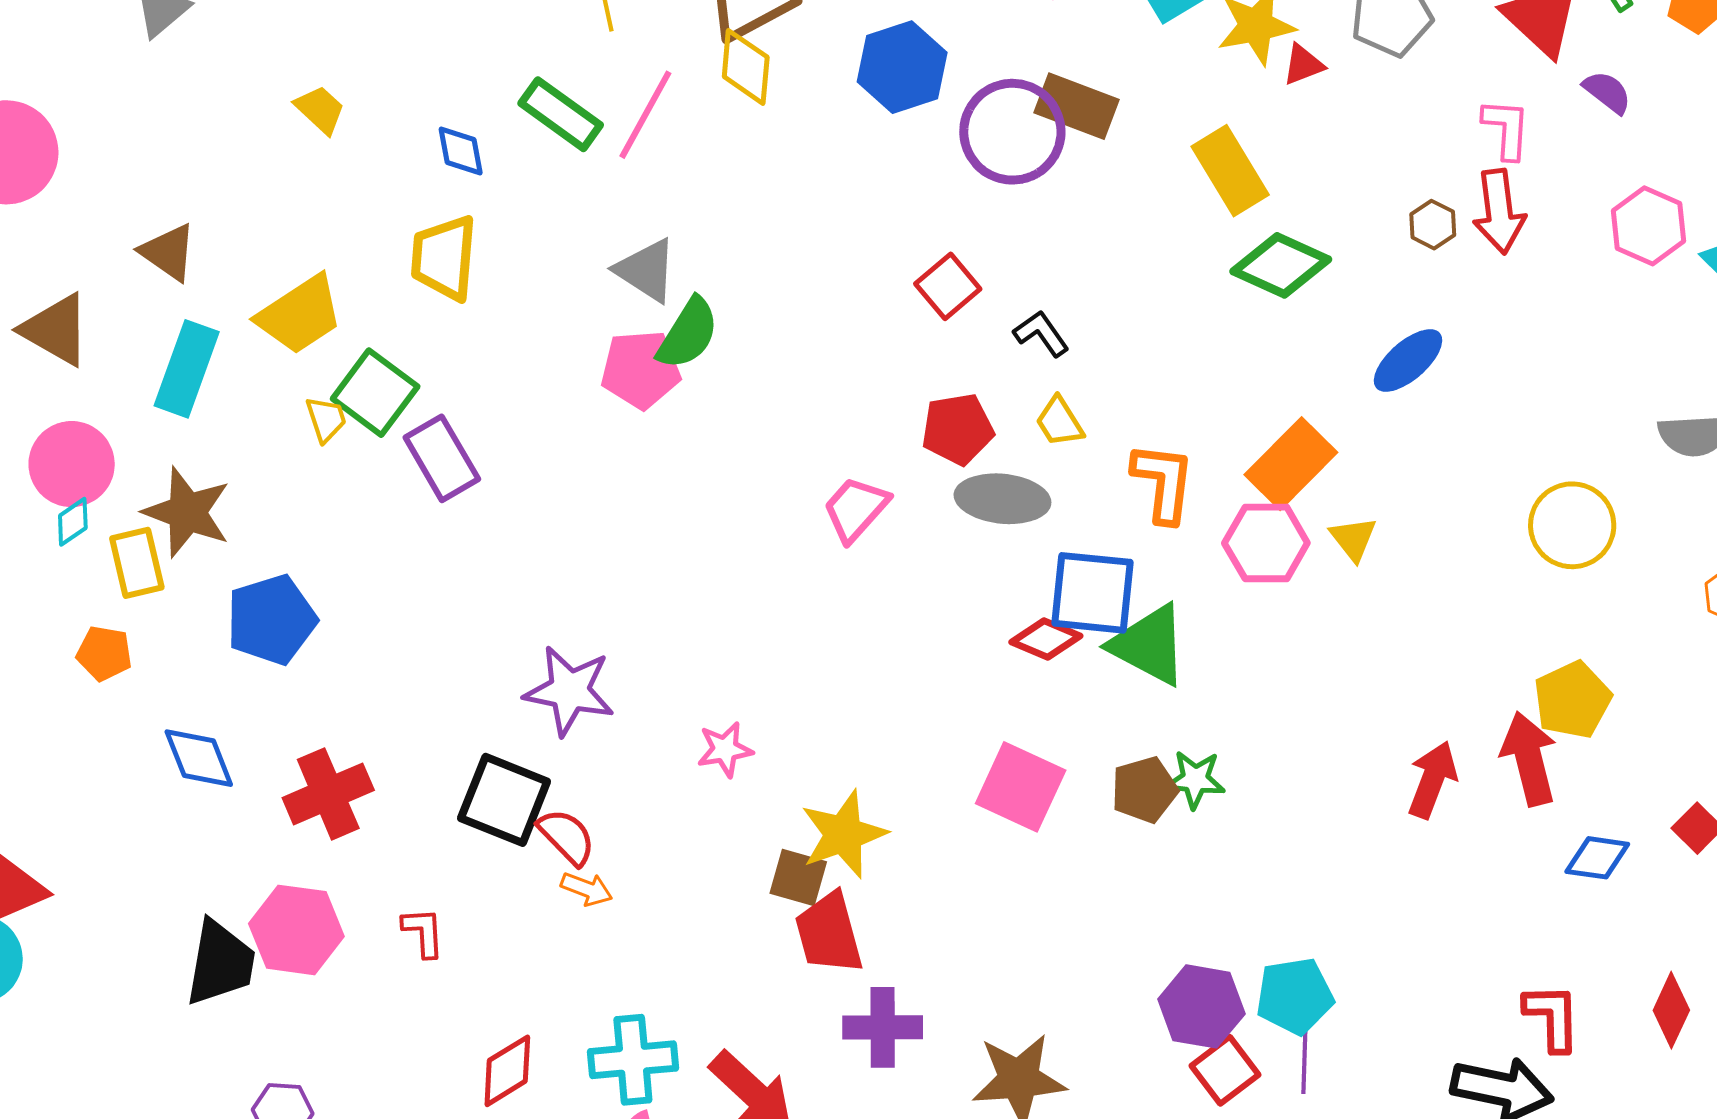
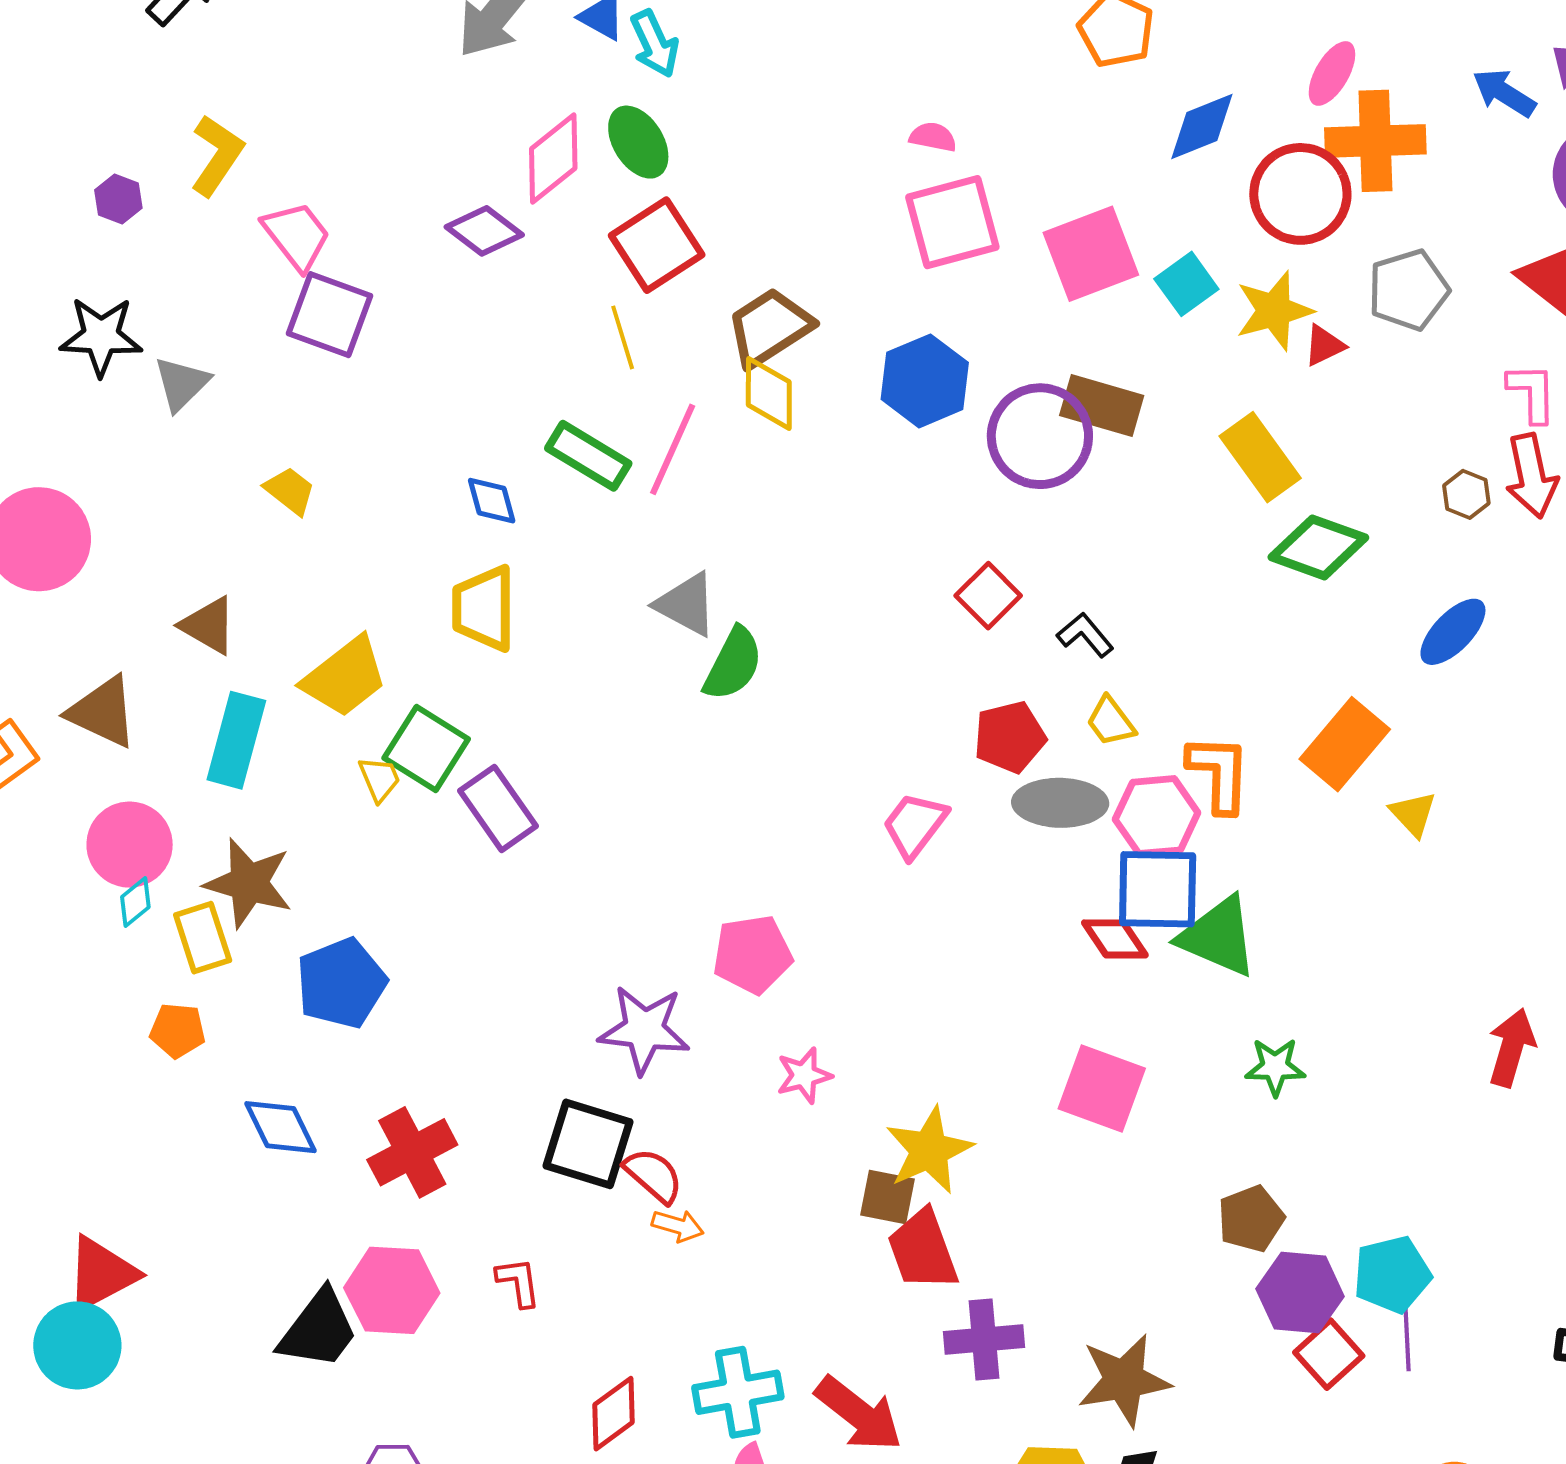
yellow trapezoid: (320, 110) -> (290, 491), moved
pink pentagon: (641, 369) -> (752, 954), moved
pink hexagon: (1266, 543) -> (1157, 816), moved
red diamond: (1046, 639) -> (1115, 939), turned 38
brown pentagon: (1144, 790) -> (1251, 1219), moved
black trapezoid: (220, 963) -> (319, 1329), turned 32

